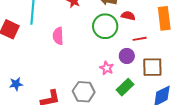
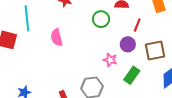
green circle: (105, 26) -> (101, 19), size x0.7
red line: (140, 39) -> (137, 25), turned -48

